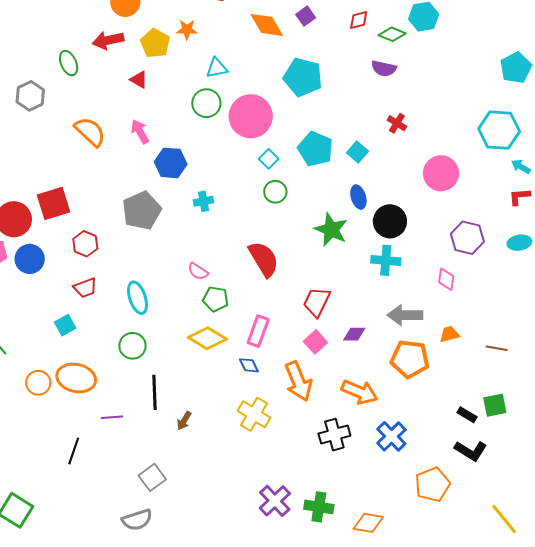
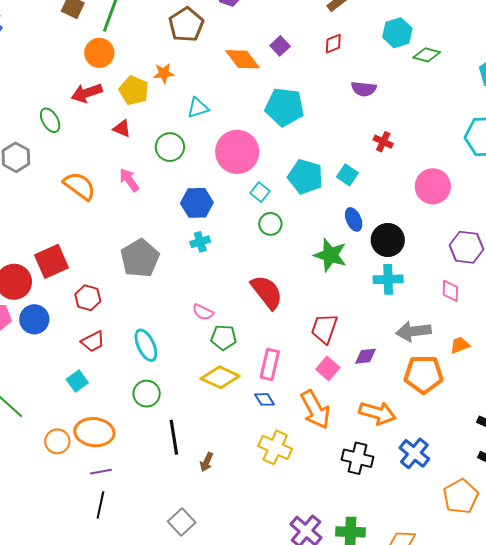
green diamond: (392, 34) -> (427, 55), moved
green circle: (206, 103) -> (170, 147), moved
blue hexagon: (171, 163) -> (197, 203), moved
purple line: (112, 417) -> (101, 472), moved
black cross: (334, 435) -> (357, 458), turned 36

